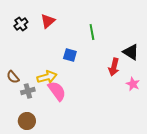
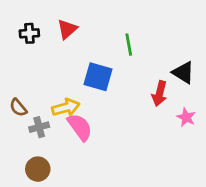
black cross: (21, 24) -> (29, 33), turned 32
blue square: (70, 55) -> (98, 77), size x1.5

